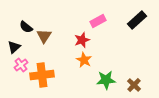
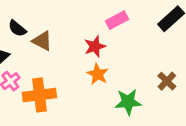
brown triangle: (44, 36) -> (42, 41), turned -35
brown cross: (134, 85) -> (167, 81), moved

